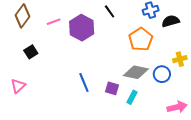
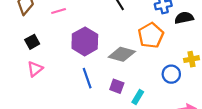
purple hexagon: (82, 28) -> (85, 41), moved
gray diamond: (136, 72) -> (122, 54), moved
pink triangle: (18, 86) -> (35, 69), moved

